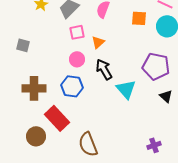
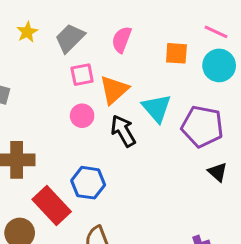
orange triangle: (98, 42) -> (114, 90), size x1.5
blue hexagon: (72, 86) -> (88, 183), moved
cyan triangle: (126, 89) -> (157, 108), moved

